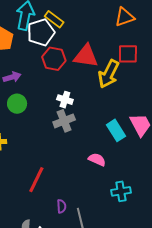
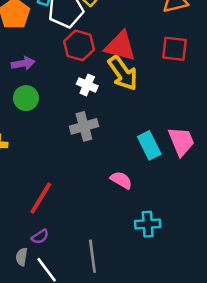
yellow arrow: (109, 74) -> (123, 73), moved, turned -68
white cross: (65, 100) -> (87, 85), moved
purple semicircle: (61, 206) -> (40, 237), moved, turned 56

